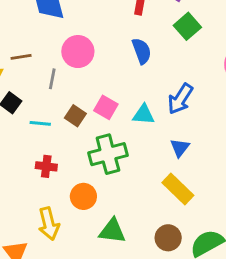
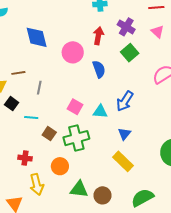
pink circle: (78, 52) -> (73, 52), moved
brown square: (75, 116) -> (49, 134), moved
red cross: (46, 166) -> (25, 158), moved
brown circle: (168, 238) -> (103, 195), moved

